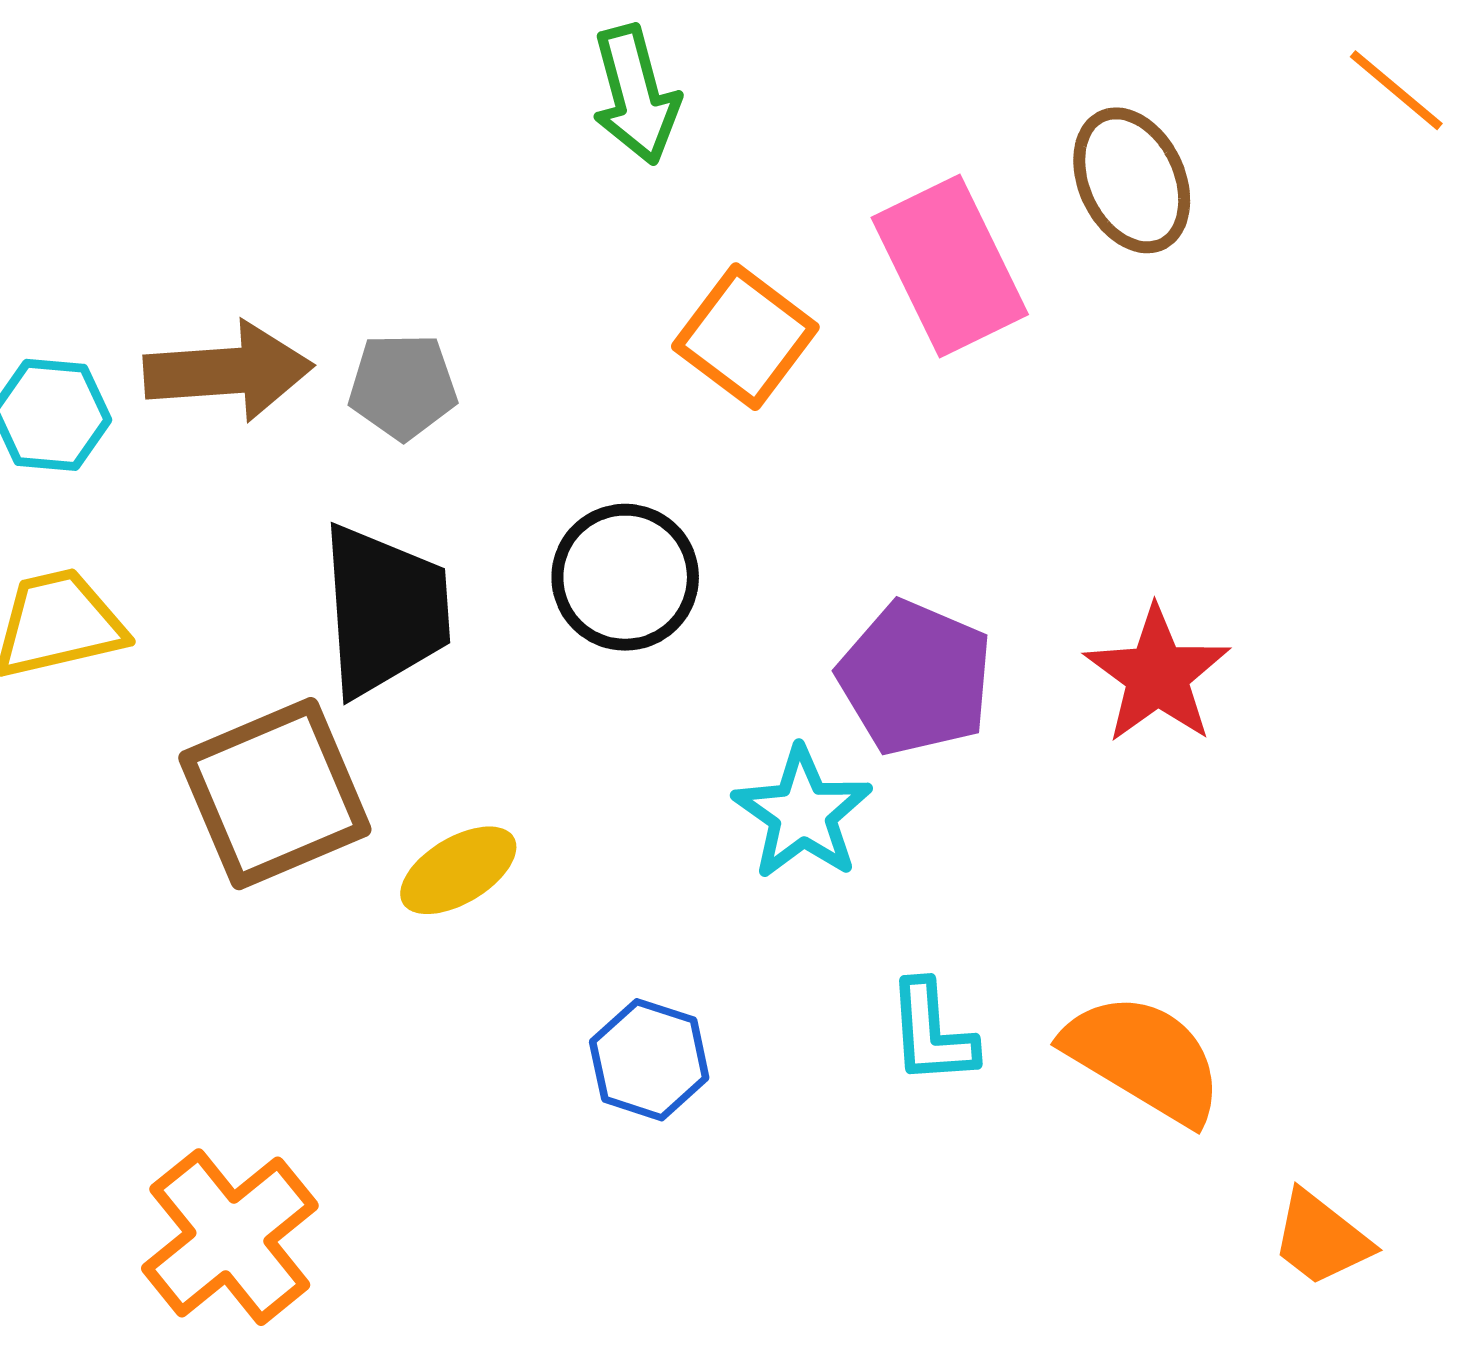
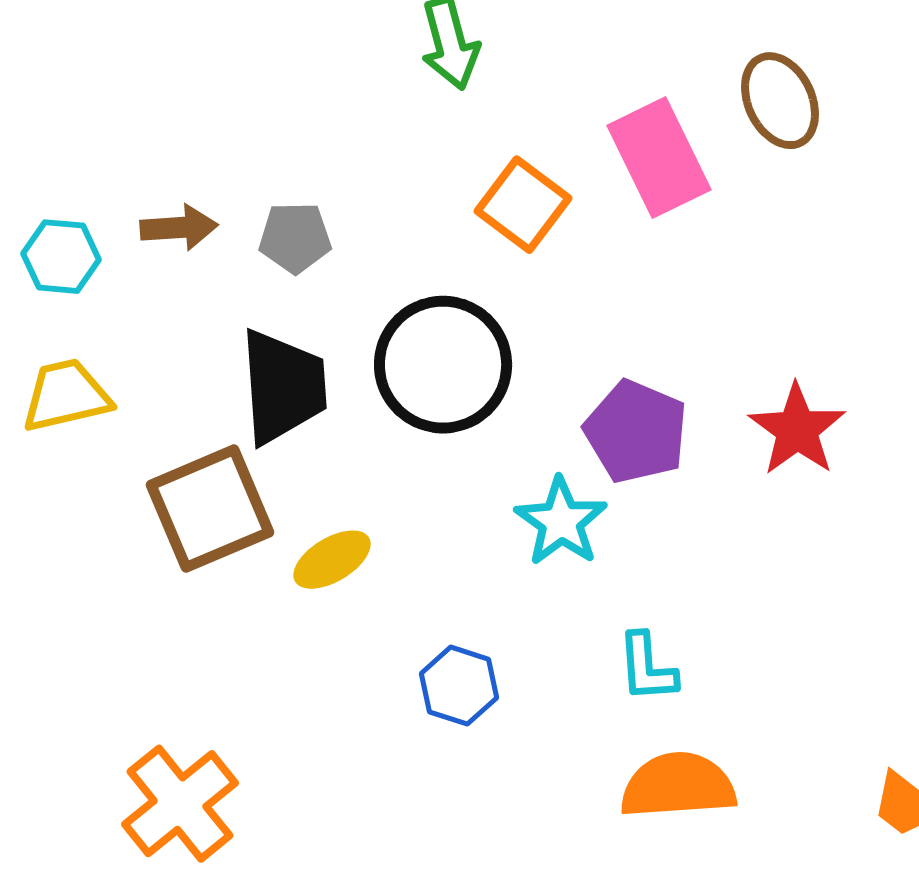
brown arrow: (228, 371) -> (179, 228), size x0.7
black circle: (625, 577) -> (443, 365), size x1.4
orange semicircle: (1144, 1058) -> (678, 786), moved, turned -35

